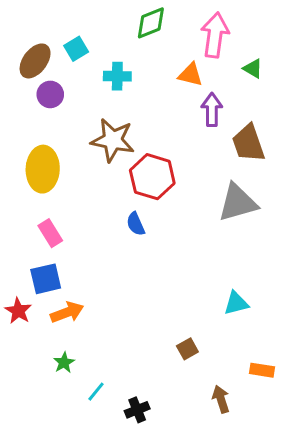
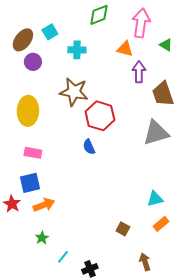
pink rectangle: (50, 233) -> (33, 153), turned -48
brown square: (187, 349) -> (123, 229), turned -32
orange rectangle: (262, 370) -> (161, 224), moved, turned -49

